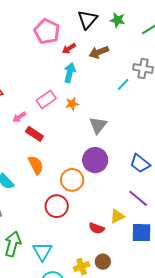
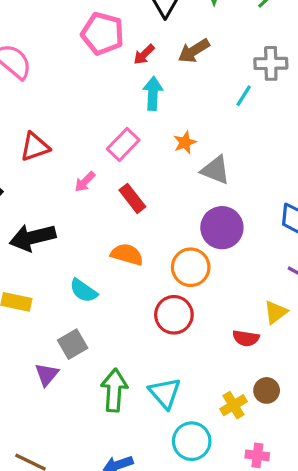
orange star: (72, 104) -> (185, 142), moved
gray triangle: (98, 125) -> (216, 170), turned -36
red rectangle: (34, 134) -> (132, 198), moved, turned 30
orange semicircle: (36, 165) -> (127, 254), turned -36

